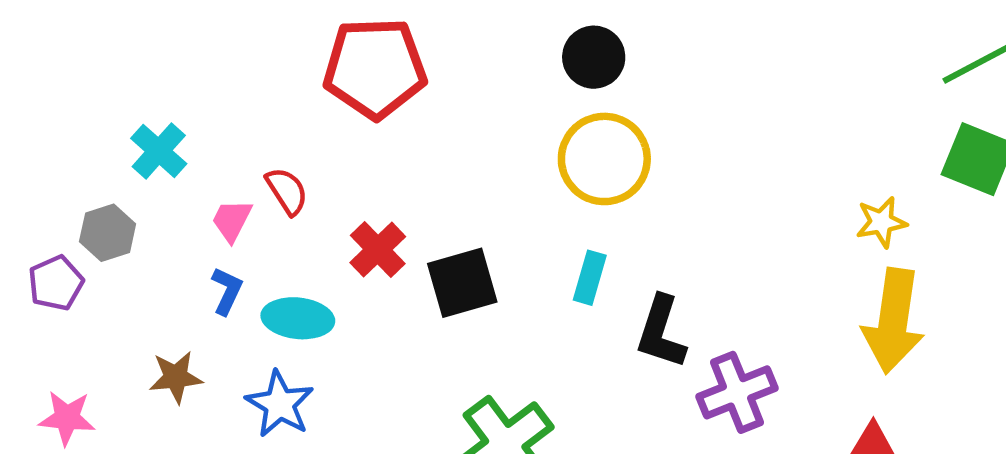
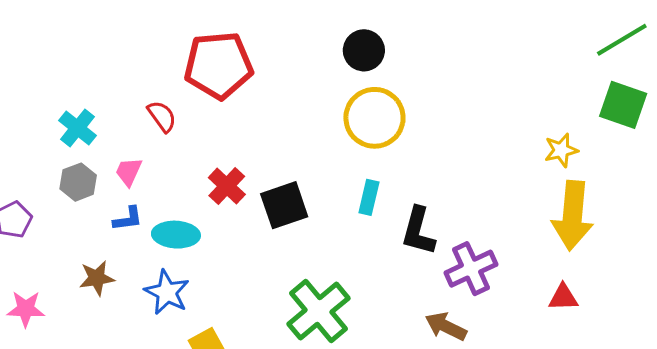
red semicircle: (287, 191) -> (162, 116), moved
gray hexagon: (108, 233) -> (78, 182), moved
blue L-shape: (227, 291) -> (128, 219), turned 60

